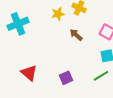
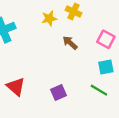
green line: (101, 76) -> (99, 90), turned 63

